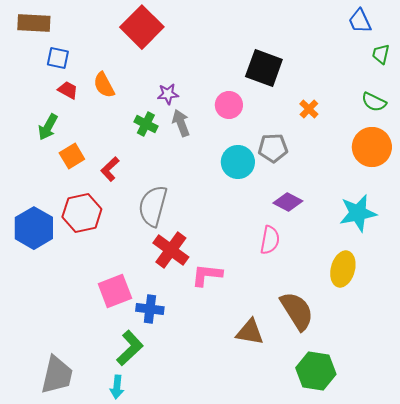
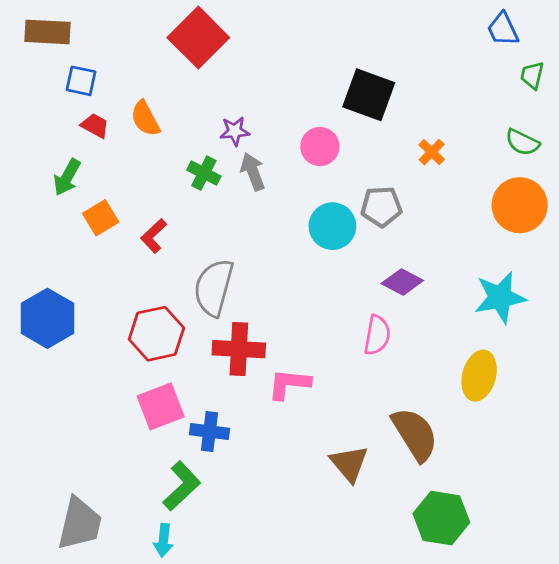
red hexagon: (82, 213) -> (156, 334), moved
red cross: (171, 250) -> (239, 349), turned -33
brown triangle: (250, 332) -> (349, 464), turned 40

